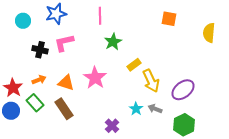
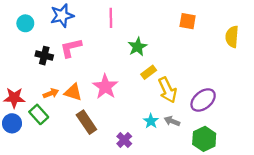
green star: (113, 42) -> (138, 47), moved
orange arrow: (39, 80) -> (51, 93), moved
red star: (13, 88) -> (14, 98), turned -30
brown rectangle: (64, 109) -> (86, 122), moved

